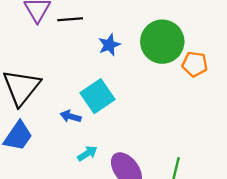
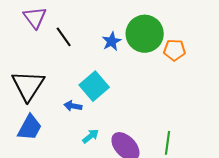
black line: (70, 19) -> (64, 37), moved, turned 65
blue star: (109, 45) -> (112, 41), moved

